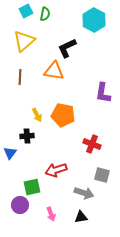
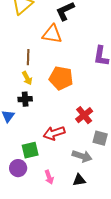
brown line: (20, 77) -> (28, 57), moved
yellow arrow: (37, 115) -> (27, 78), moved
red cross: (92, 144) -> (84, 115), moved, turned 30

